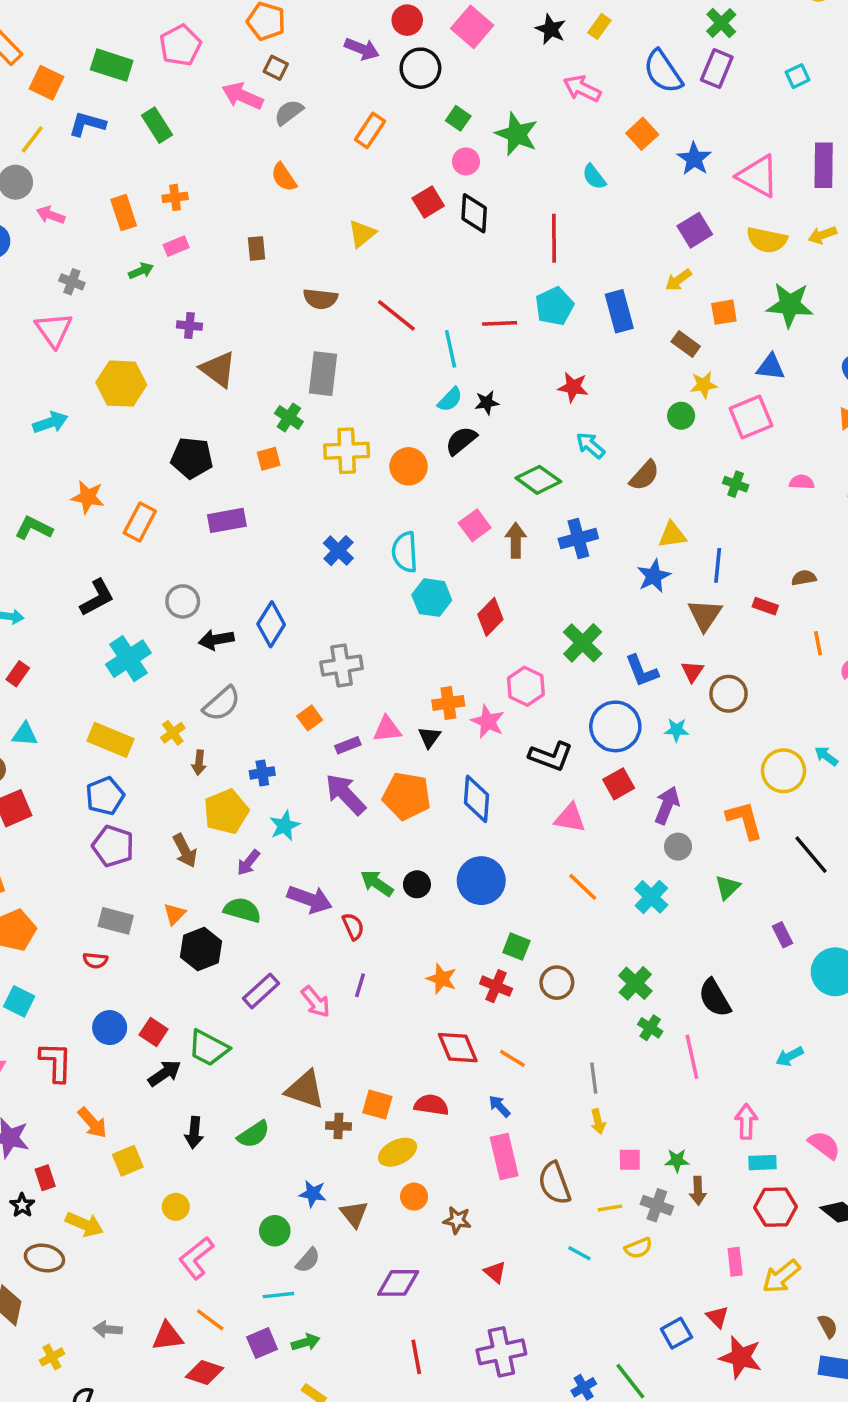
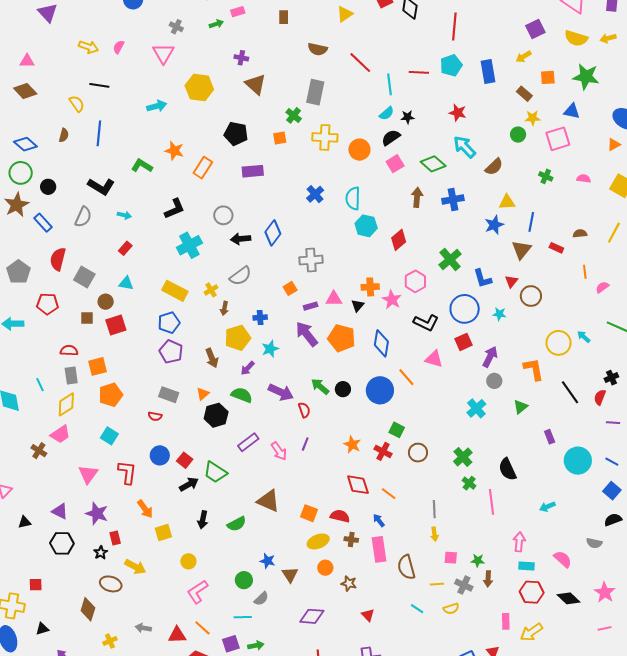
cyan arrow: (590, 445) -> (465, 147), size x1.4
pink square: (475, 525) -> (395, 164), moved
orange line: (583, 887) -> (406, 377), moved
brown cross: (338, 1126) -> (351, 539), moved

